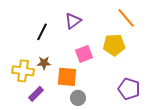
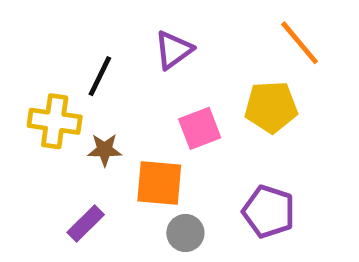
yellow cross: (23, 71) -> (55, 121), moved
purple pentagon: (129, 89) -> (269, 212), moved

